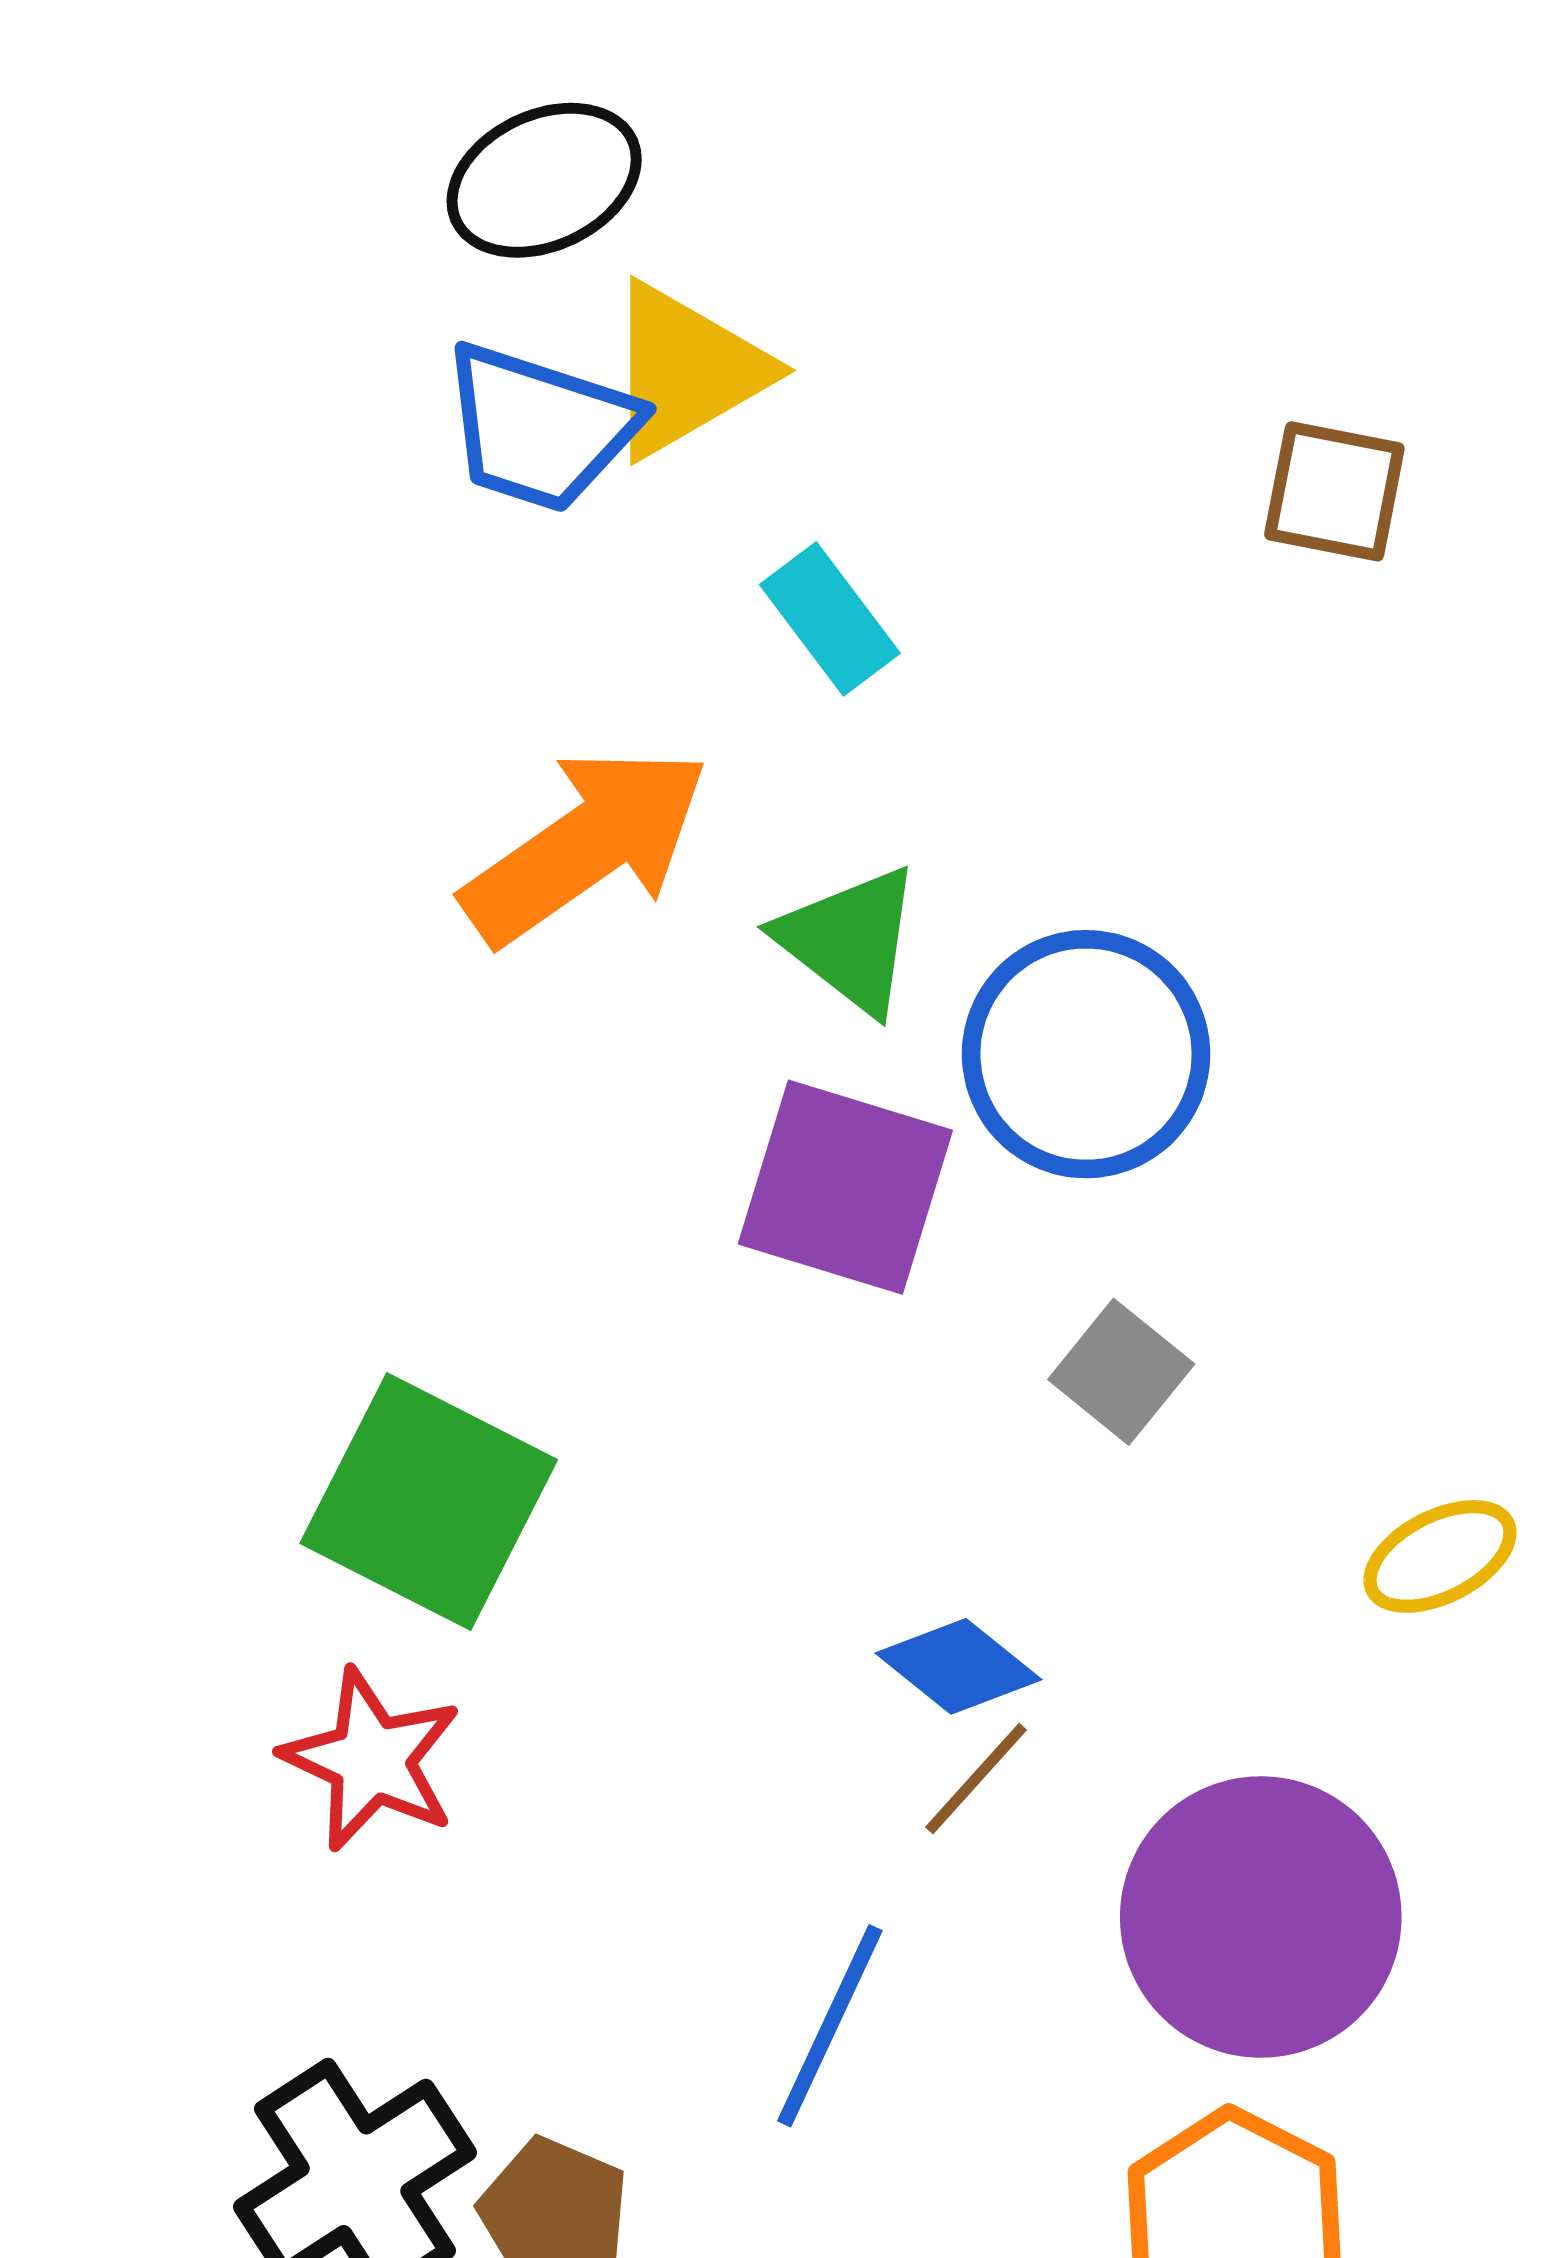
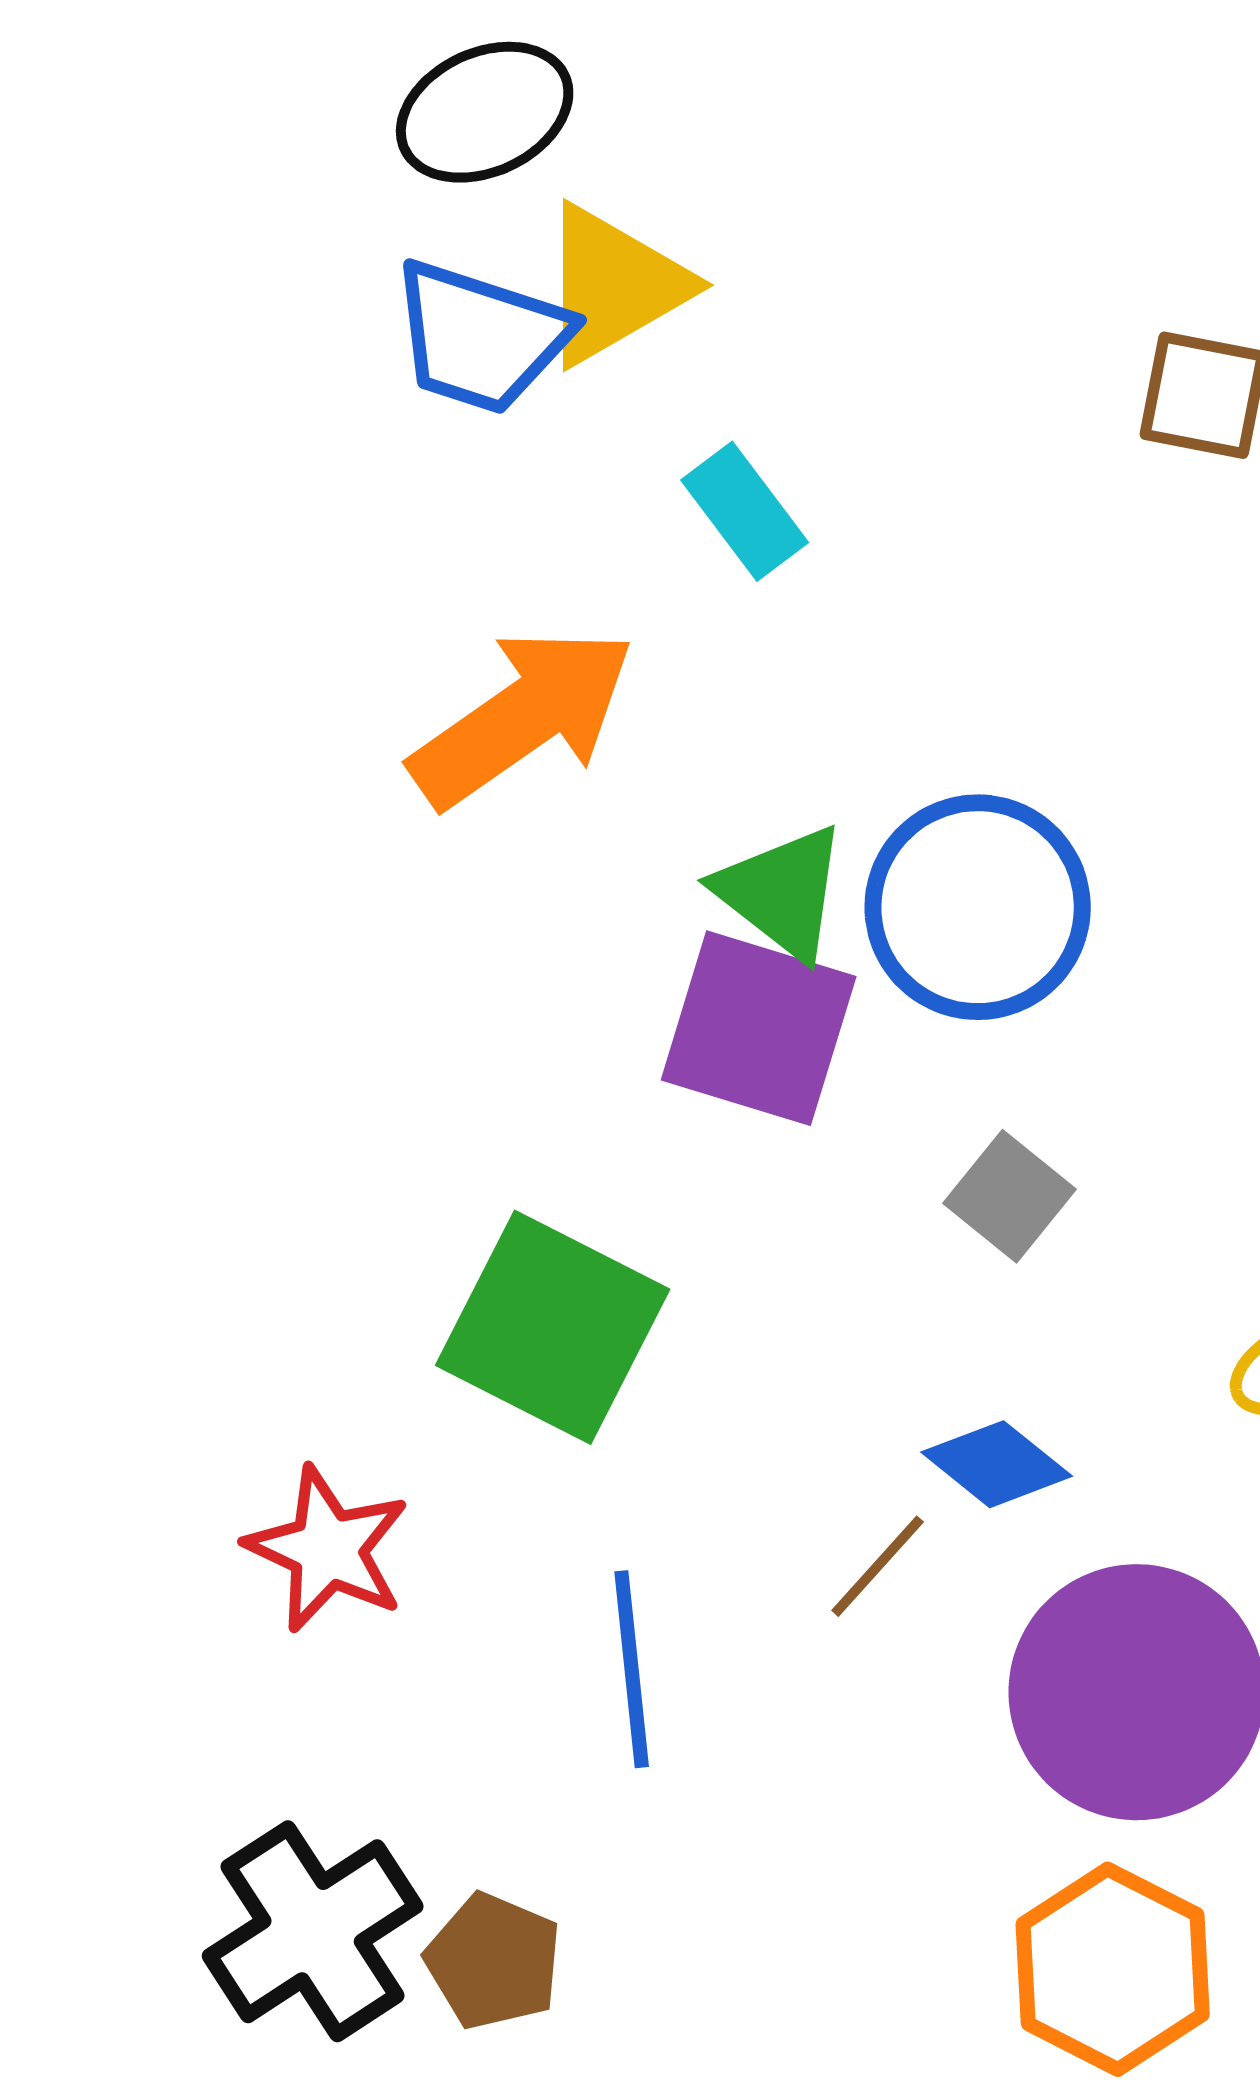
green triangle: (850, 940) -> (782, 892), moved
green square: (429, 1502) -> (553, 1327), moved
blue diamond: (958, 1666) -> (997, 1464), moved
blue line: (830, 2026) -> (632, 1669), moved, turned -31

